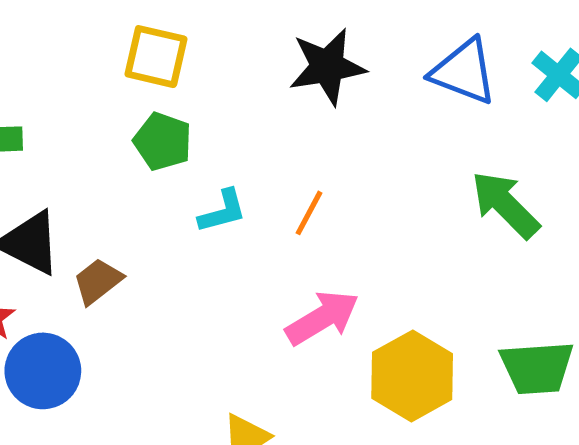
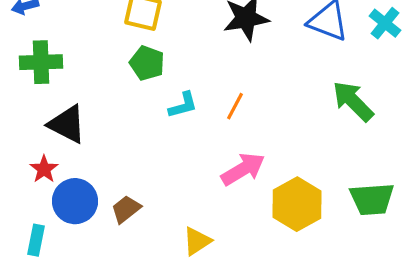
brown trapezoid: (98, 281) -> (126, 209), moved

